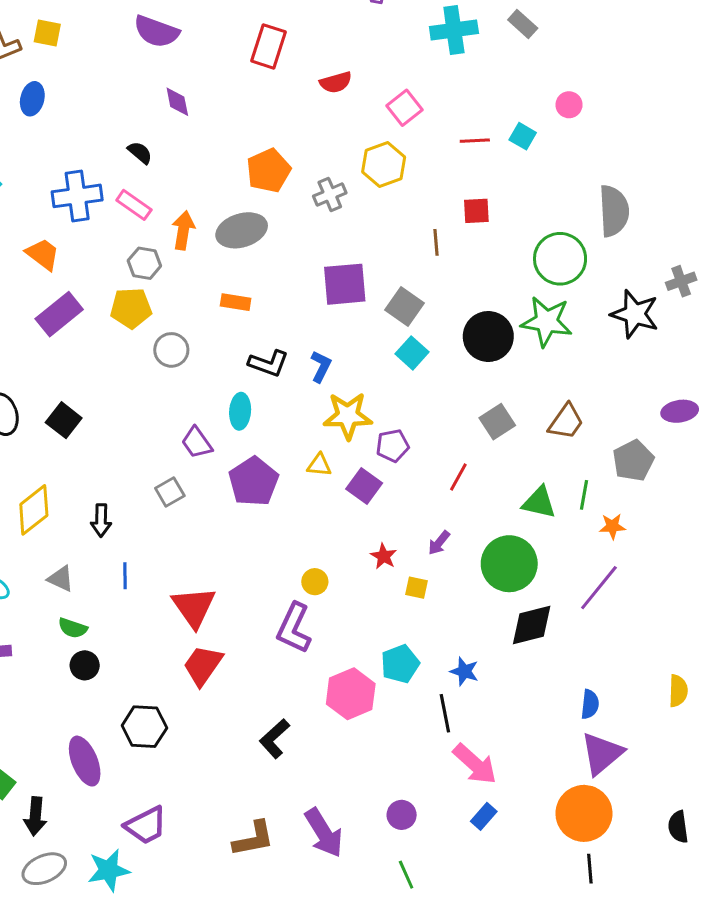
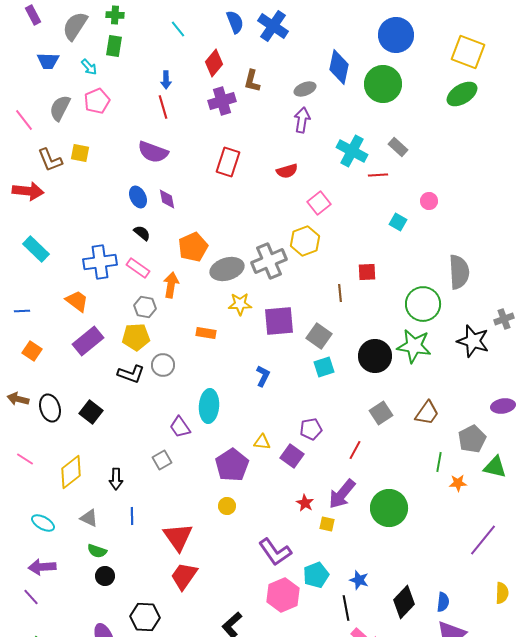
cyan cross: (454, 30) -> (352, 151), turned 36
red semicircle: (336, 82) -> (287, 171), moved
blue ellipse: (32, 99) -> (138, 197), moved, turned -40
red line: (475, 141) -> (378, 175), moved
orange pentagon: (269, 171) -> (193, 247), moved
gray cross: (330, 194) -> (269, 261), size x1.6
gray ellipse: (242, 230) -> (227, 269), moved
cyan square: (412, 353) -> (324, 367), turned 30
black L-shape: (269, 363) -> (131, 374), moved
cyan ellipse: (240, 411) -> (209, 406), size x1.4
yellow star: (348, 416) -> (240, 304), moved, size x0.7
purple pentagon: (254, 481) -> (232, 465), moved
green triangle: (539, 502) -> (495, 467), moved
purple arrow: (439, 543) -> (342, 494), size x1.8
yellow circle: (315, 582) -> (227, 506), moved
purple line: (599, 588) -> (483, 540), moved
black diamond: (532, 625) -> (404, 602), moved, turned -32
purple L-shape: (294, 628) -> (275, 552), moved, turned -60

